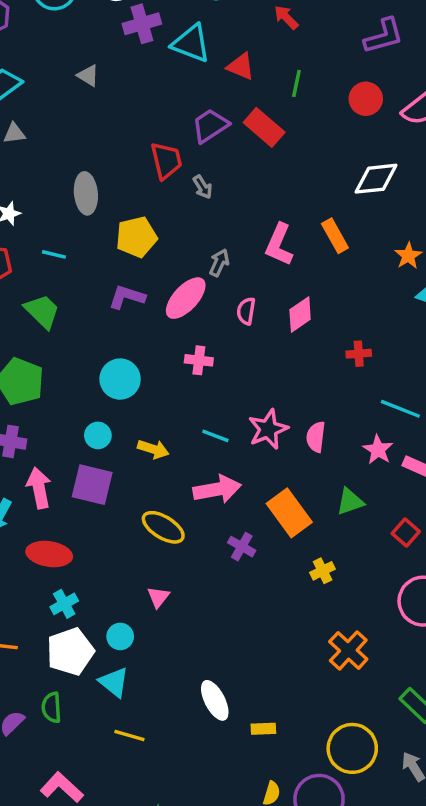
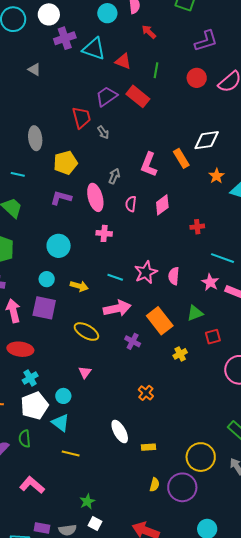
white diamond: (376, 179) -> (207, 140), moved
orange star: (408, 256) -> (216, 176), moved
pink ellipse: (186, 298) -> (95, 197), turned -56
red square: (406, 532) -> (213, 337), moved, turned 35
orange cross: (348, 650) -> (146, 393), moved, size x0.7

